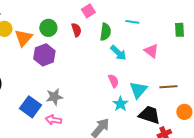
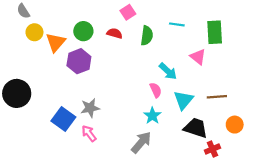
red semicircle: (76, 30) -> (115, 33), turned -56
green rectangle: (179, 30) -> (215, 32), moved, size x1.5
cyan arrow: (118, 53) -> (168, 71), moved
cyan star: (120, 104) -> (152, 116), moved
pink arrow: (53, 120) -> (89, 133), turned 42

